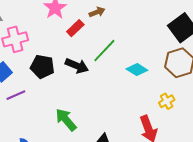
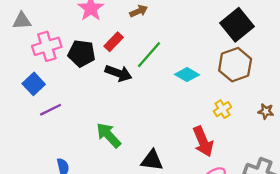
red rectangle: (75, 28) -> (114, 42), moved
black pentagon: (42, 67) -> (82, 53), moved

